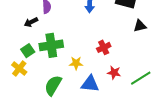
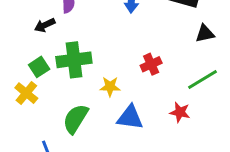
red star: (114, 73) -> (180, 112), moved
green line: (141, 78) -> (202, 79), moved

